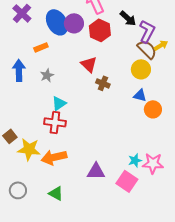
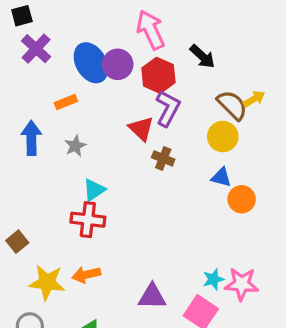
purple L-shape: (147, 31) -> (168, 108), moved
yellow star: (29, 149) -> (47, 282), moved
orange arrow: (54, 157) -> (86, 275), size x0.7

